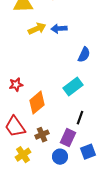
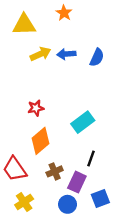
blue semicircle: (84, 55) -> (97, 58), moved
red star: (16, 85) -> (36, 108), moved
brown cross: (42, 135) -> (55, 171), moved

